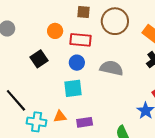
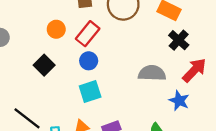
red rectangle: (80, 40) -> (88, 34), turned -45
gray semicircle: (112, 68) -> (152, 73), moved

